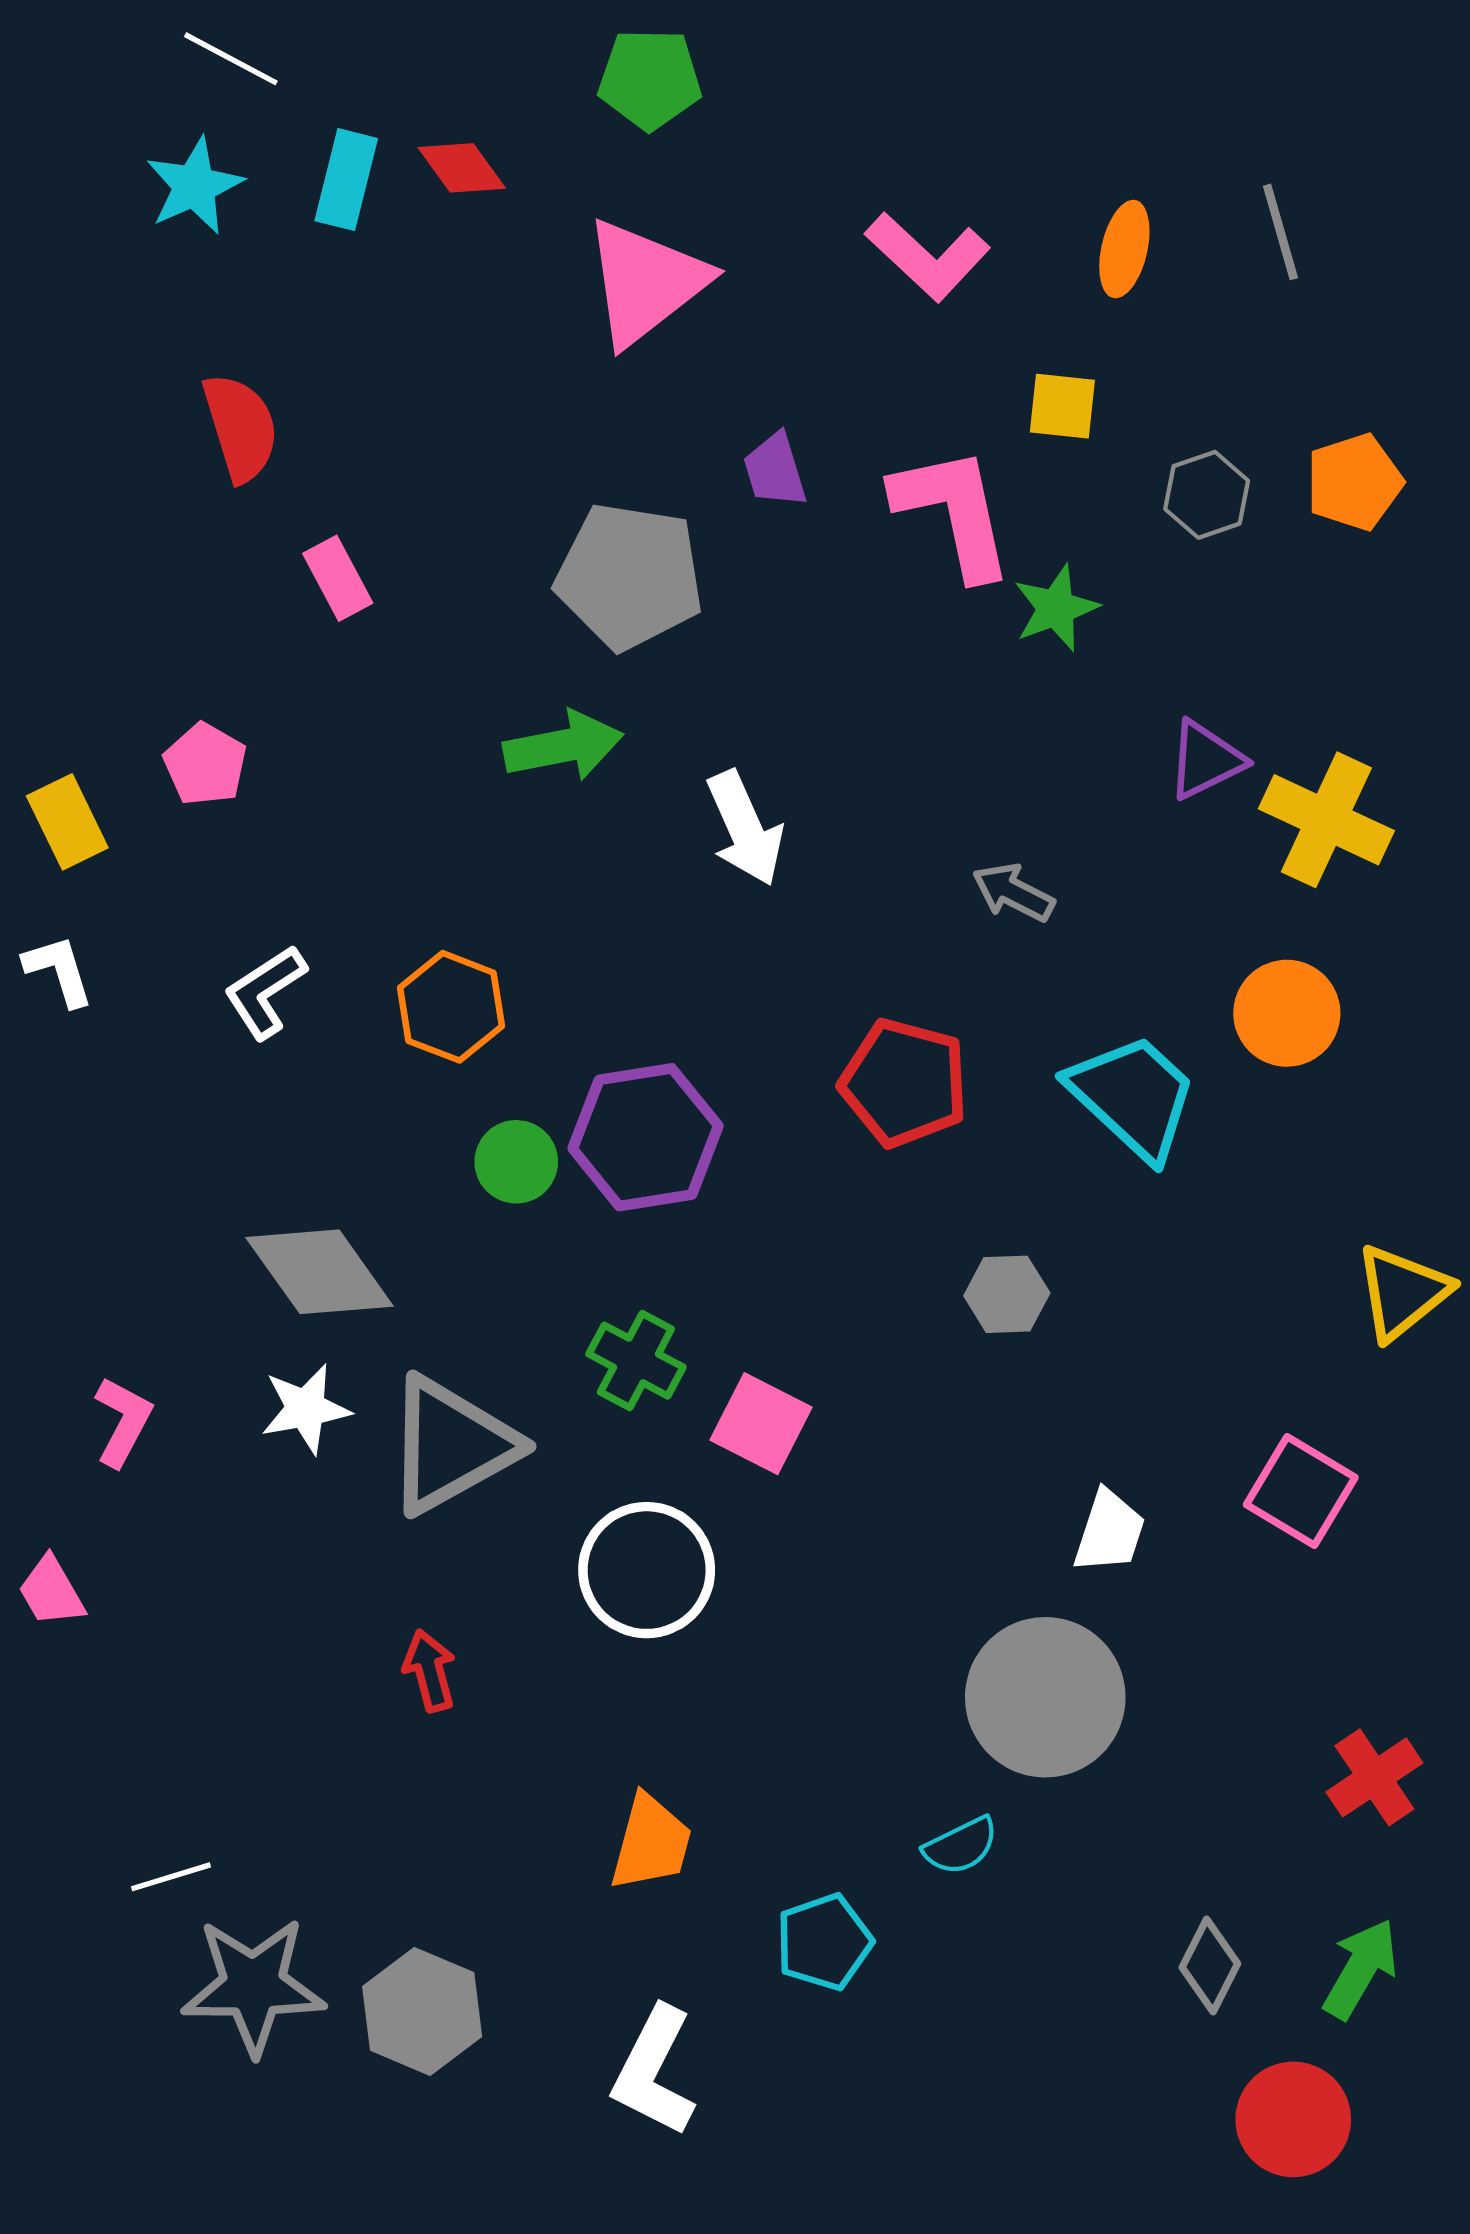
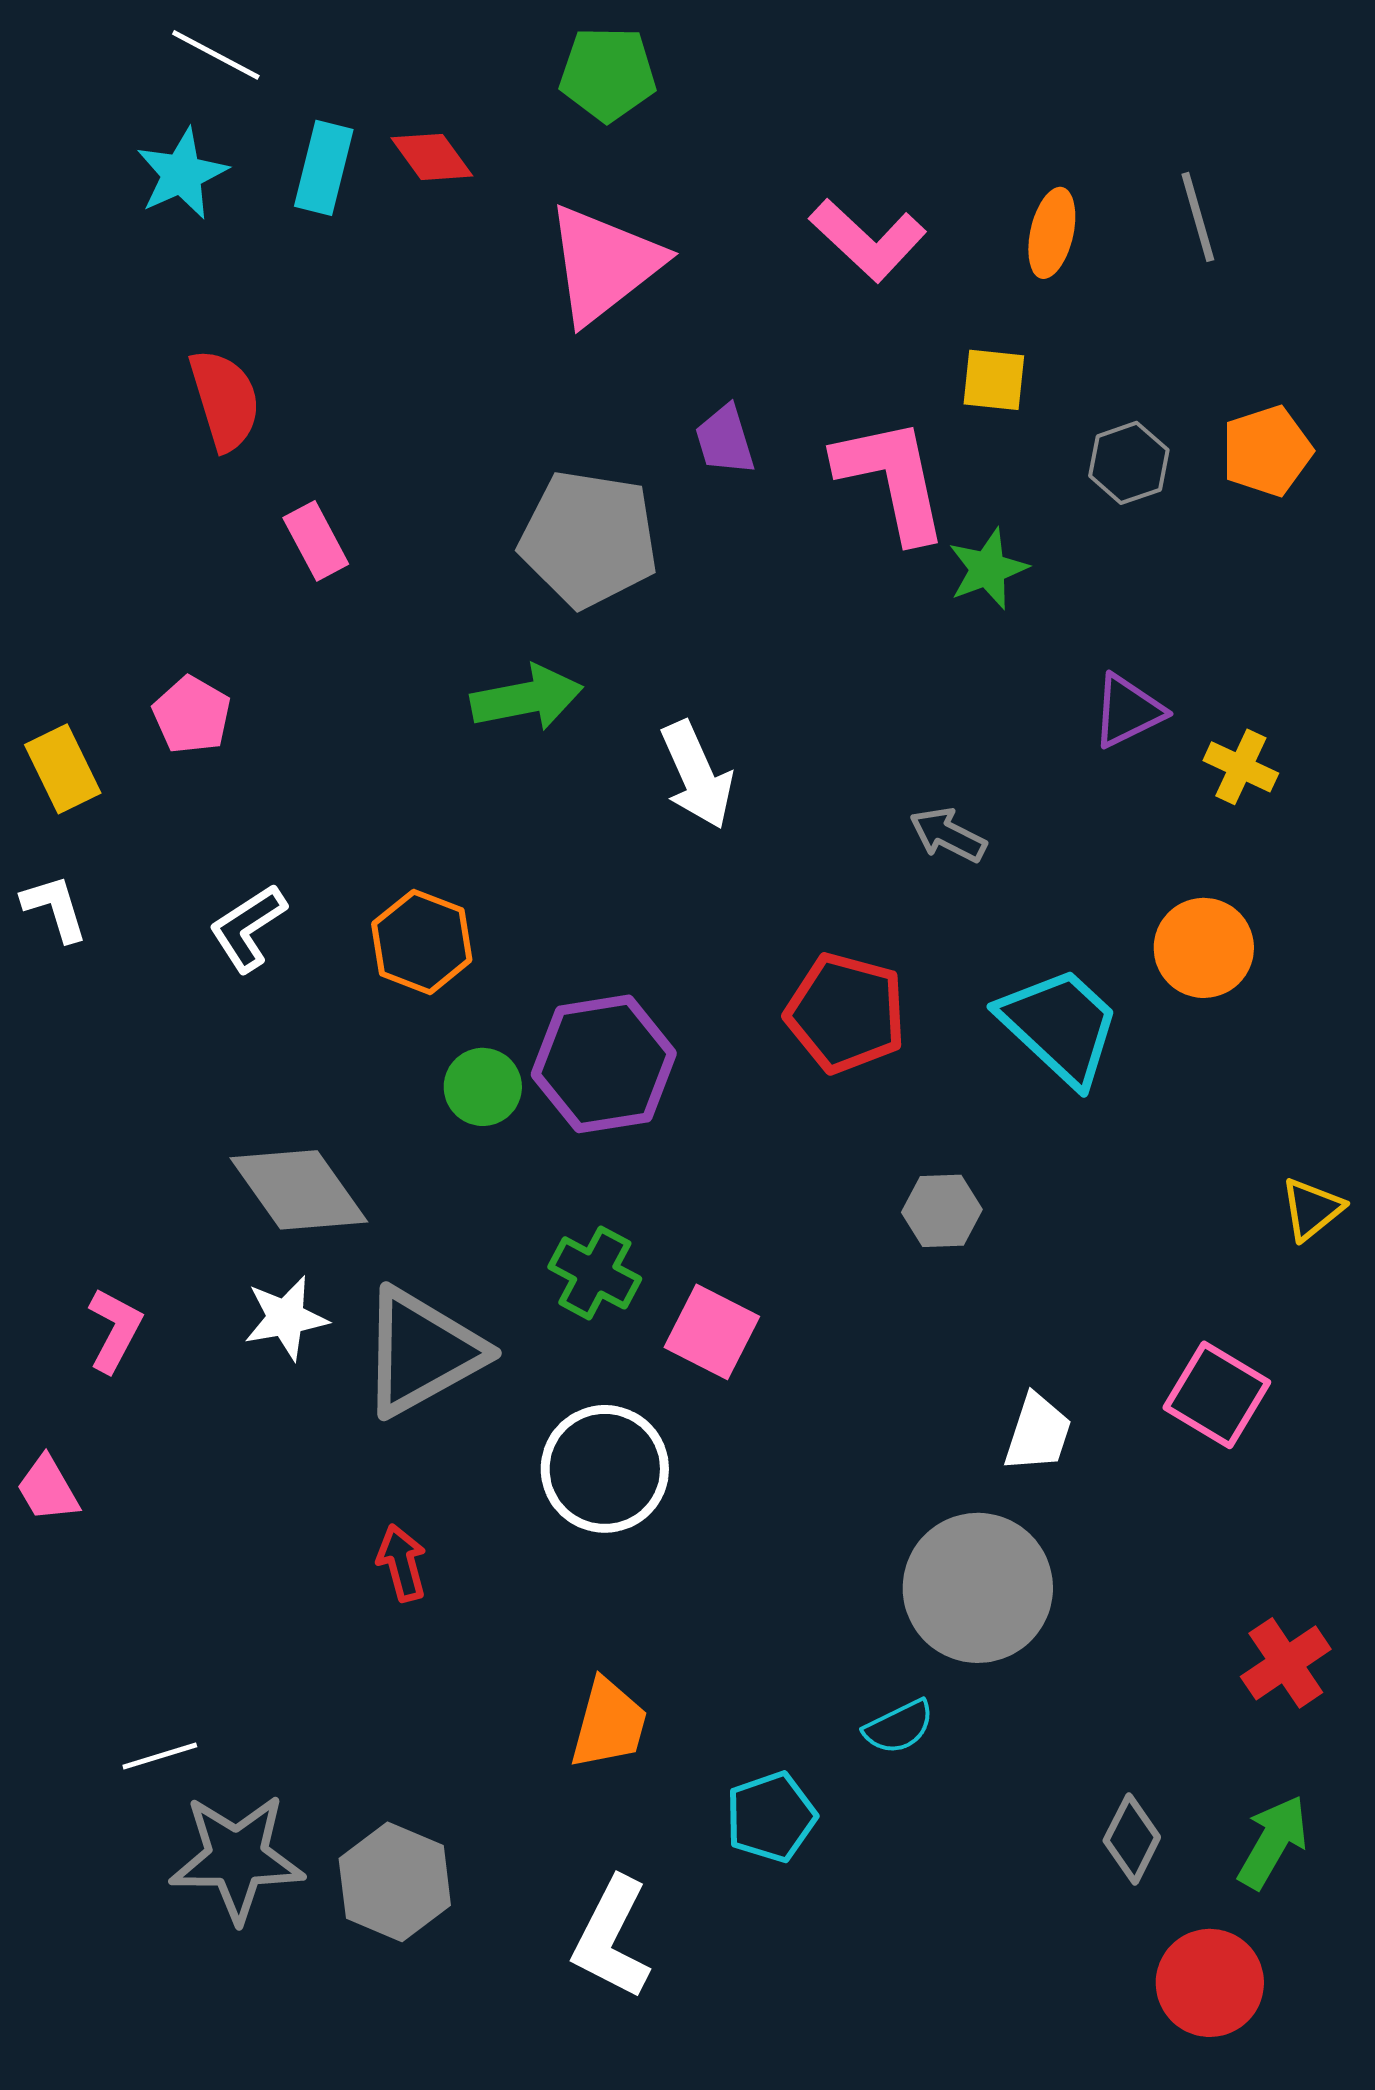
yellow cross: (1326, 820) -> (1241, 767), size x0.6
yellow triangle: (1402, 1292) -> (1312, 1209), size x0.7

